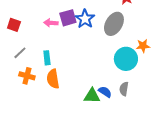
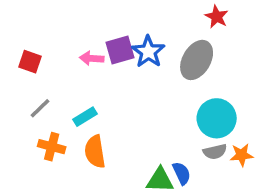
orange star: (143, 46) -> (242, 155), moved
cyan rectangle: (47, 58) -> (85, 117), turned 64
gray semicircle: (124, 89) -> (215, 152), moved, turned -112
blue semicircle: (105, 92) -> (182, 173), turned 32

